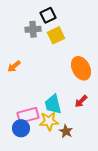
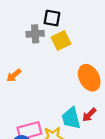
black square: (48, 15) -> (52, 18), turned 35
cyan trapezoid: (53, 104) -> (71, 118), moved

